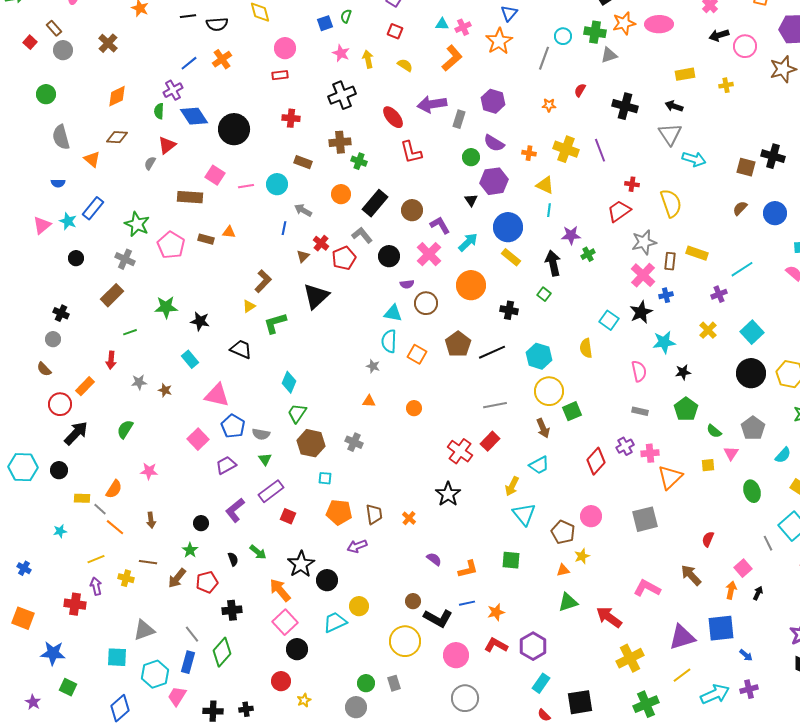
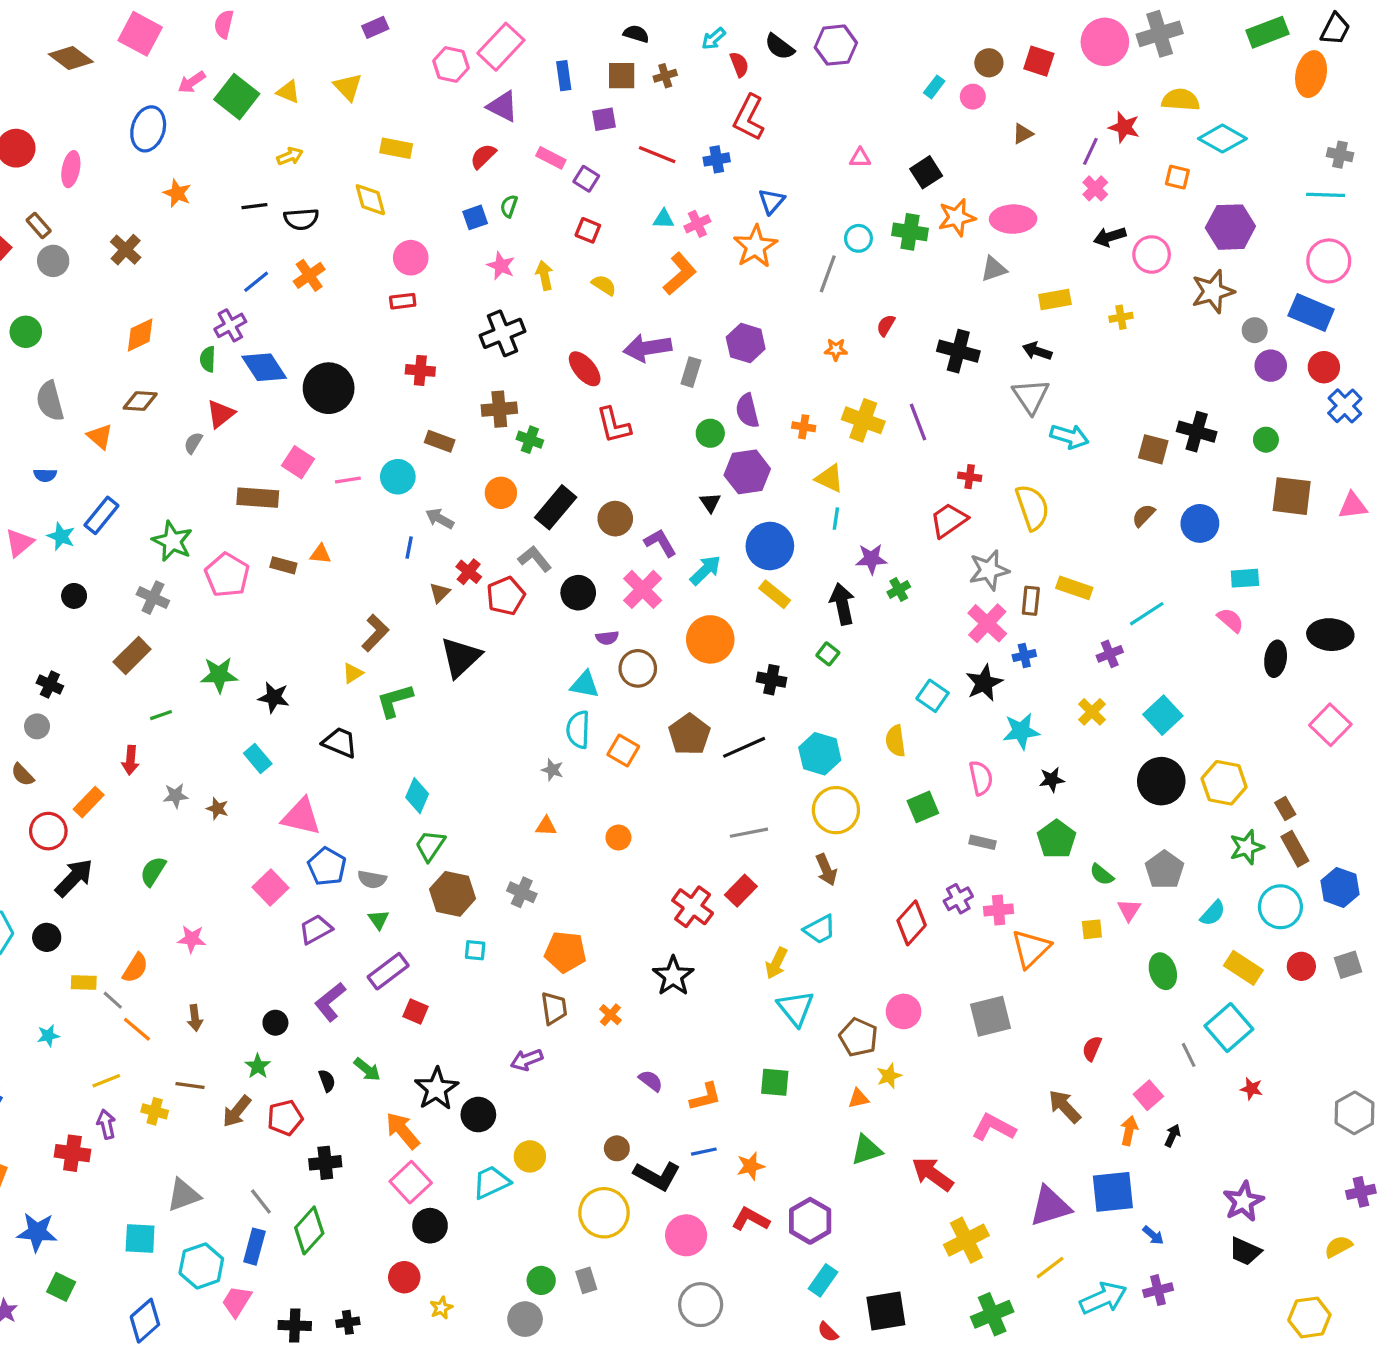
gray triangle: (609, 55) -> (994, 269), moved
purple semicircle: (494, 143) -> (747, 411), turned 45
green square: (572, 411) -> (923, 807), moved
orange pentagon: (339, 512) -> (565, 952), moved

